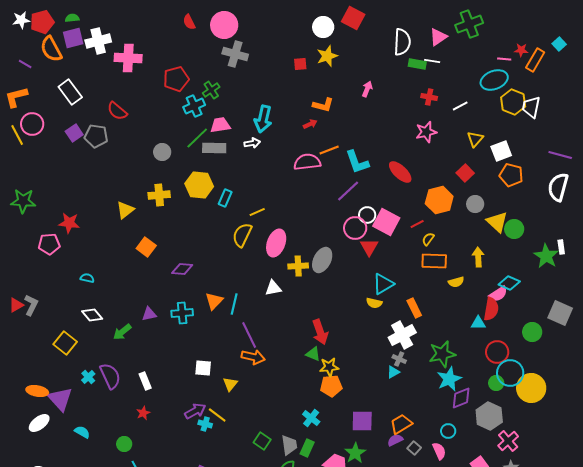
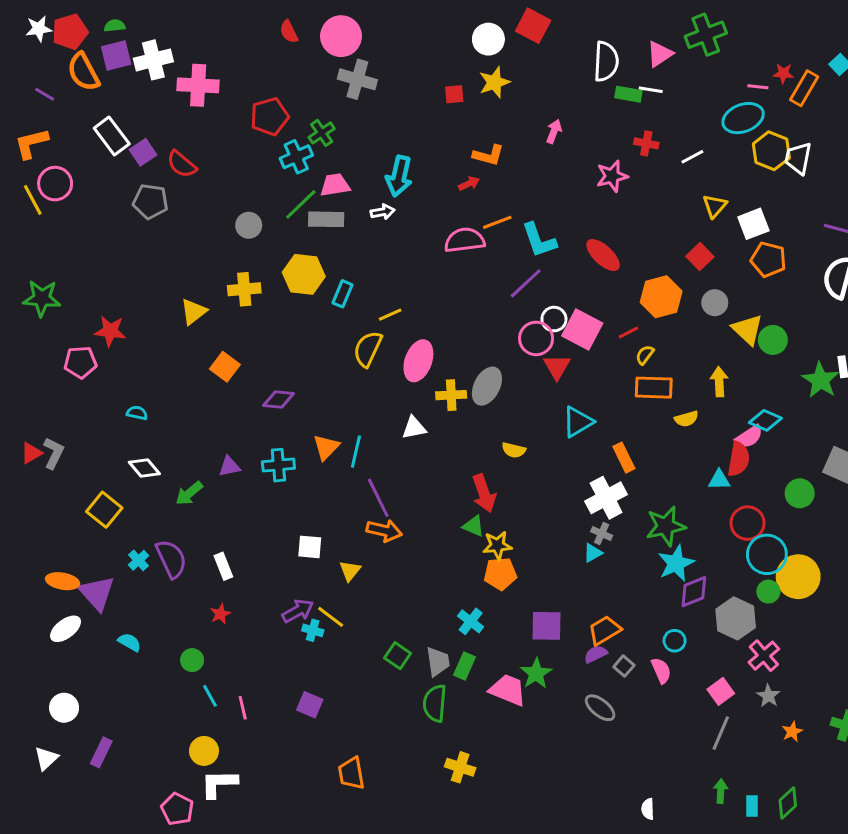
pink star: (426, 132) -> (612, 176), moved
purple square: (74, 133) -> (143, 152), moved
yellow semicircle: (374, 303) -> (514, 450), moved
green circle: (496, 383) -> (768, 592), moved

